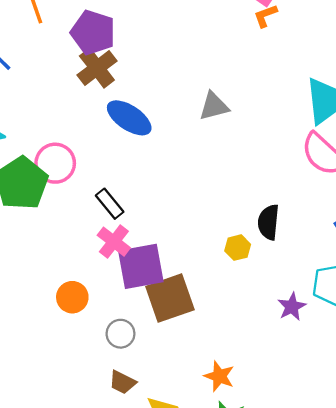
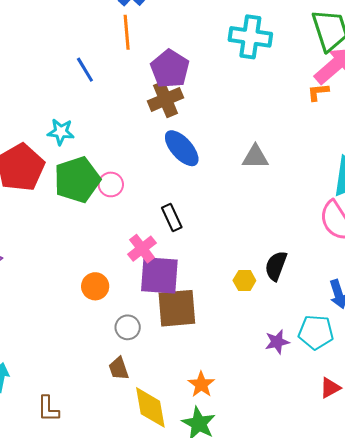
pink circle: (55, 163) -> (111, 184), moved, size x0.7
black rectangle: (110, 204) -> (172, 218), moved
brown trapezoid: (122, 382) -> (119, 368), turned 30

